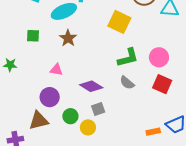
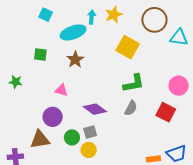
pink circle: (159, 57) -> (179, 86), moved
gray semicircle: (127, 83) -> (131, 108), turned -105
gray square: (98, 109) -> (90, 132), moved

